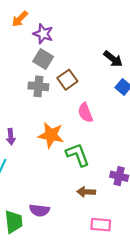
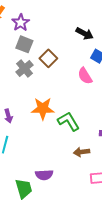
purple star: (43, 34) -> (21, 23), turned 30
gray cross: (38, 86) -> (24, 68), turned -36
pink semicircle: (85, 113) -> (85, 76), moved

